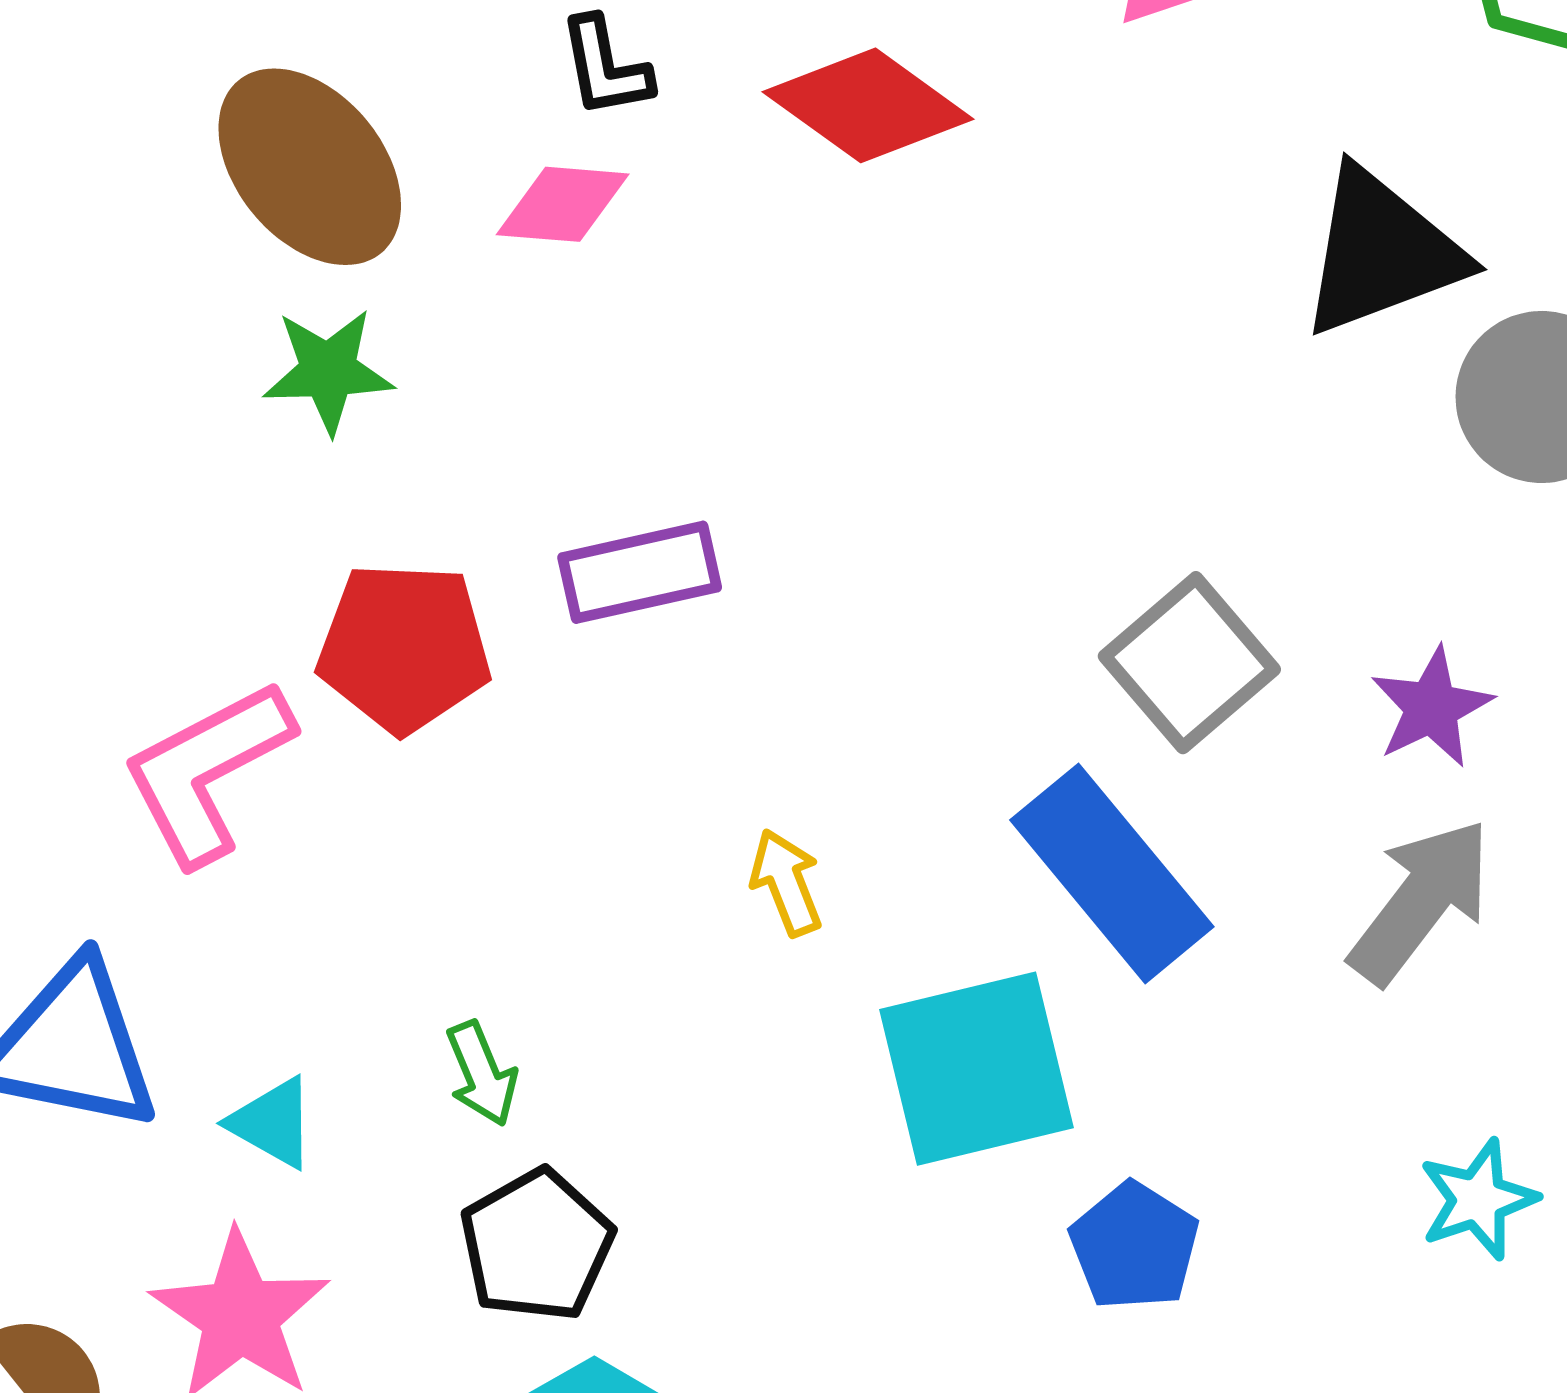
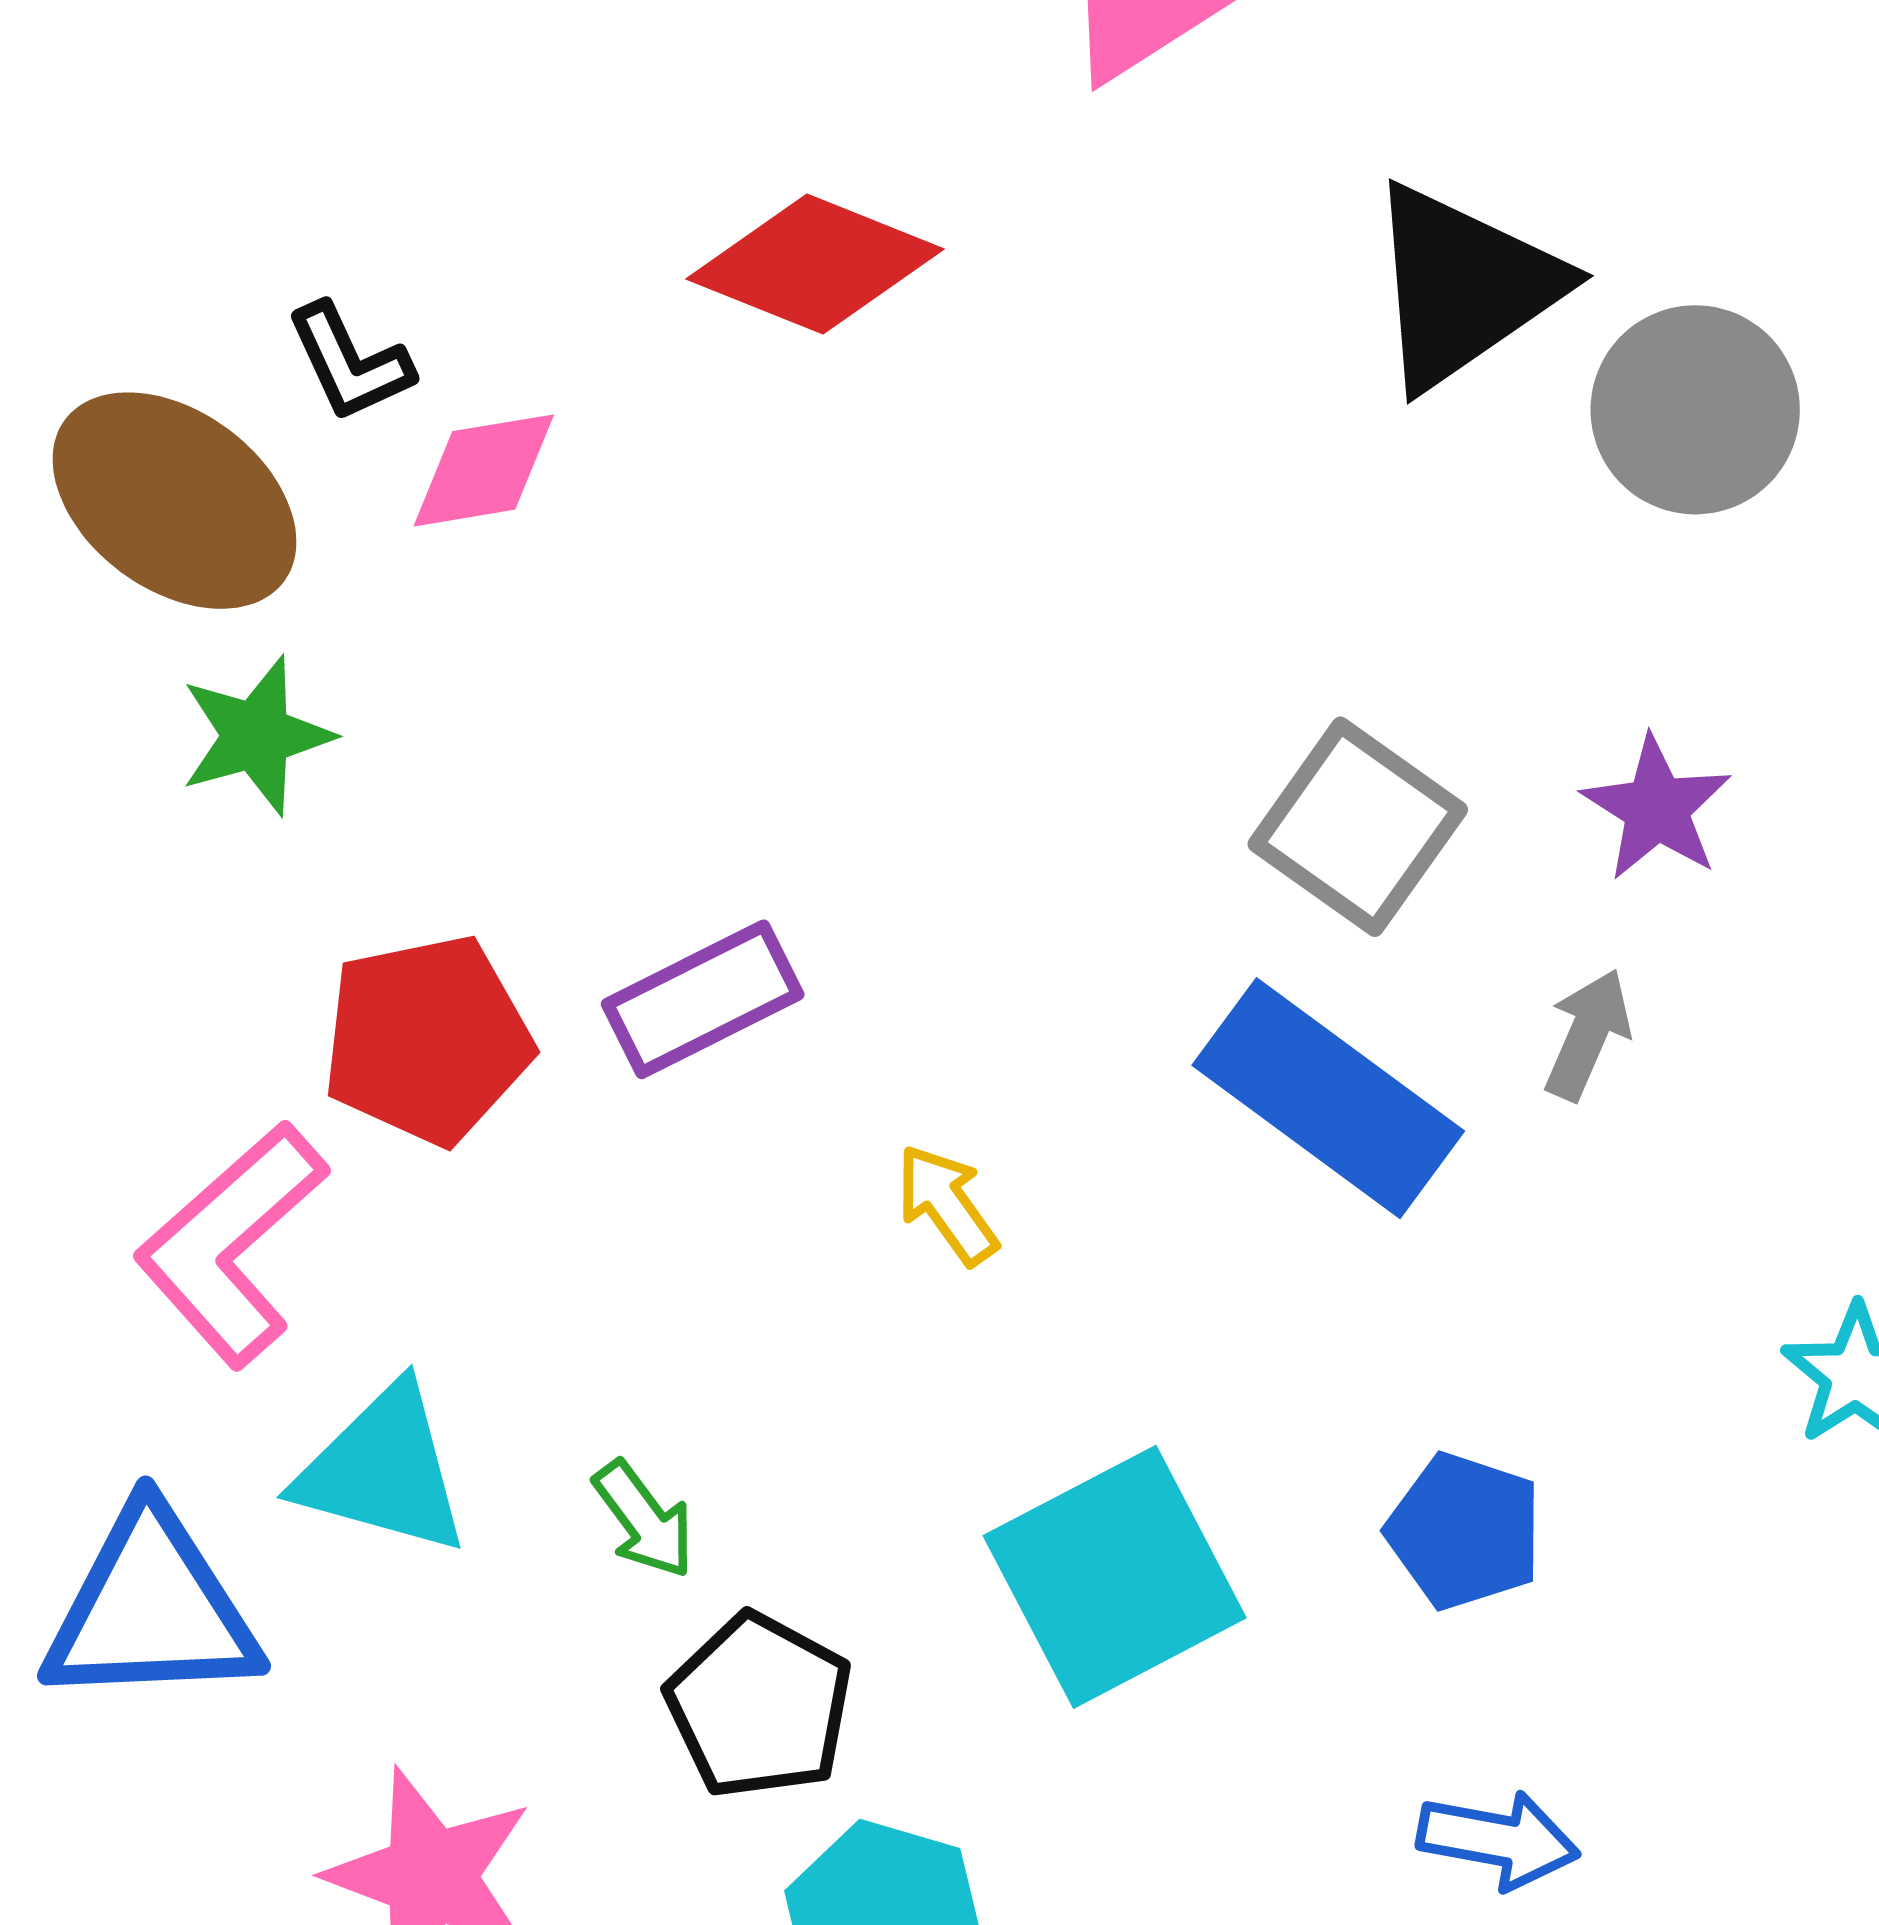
black L-shape: (605, 67) -> (350, 362), moved
purple rectangle: (640, 572) -> (703, 999), moved
gray arrow: (1421, 901) -> (1588, 1035), moved, size x0.6
cyan square: (977, 1069) -> (1115, 1577), moved
cyan triangle: (272, 1123) -> (383, 1470), moved, size x1.6

